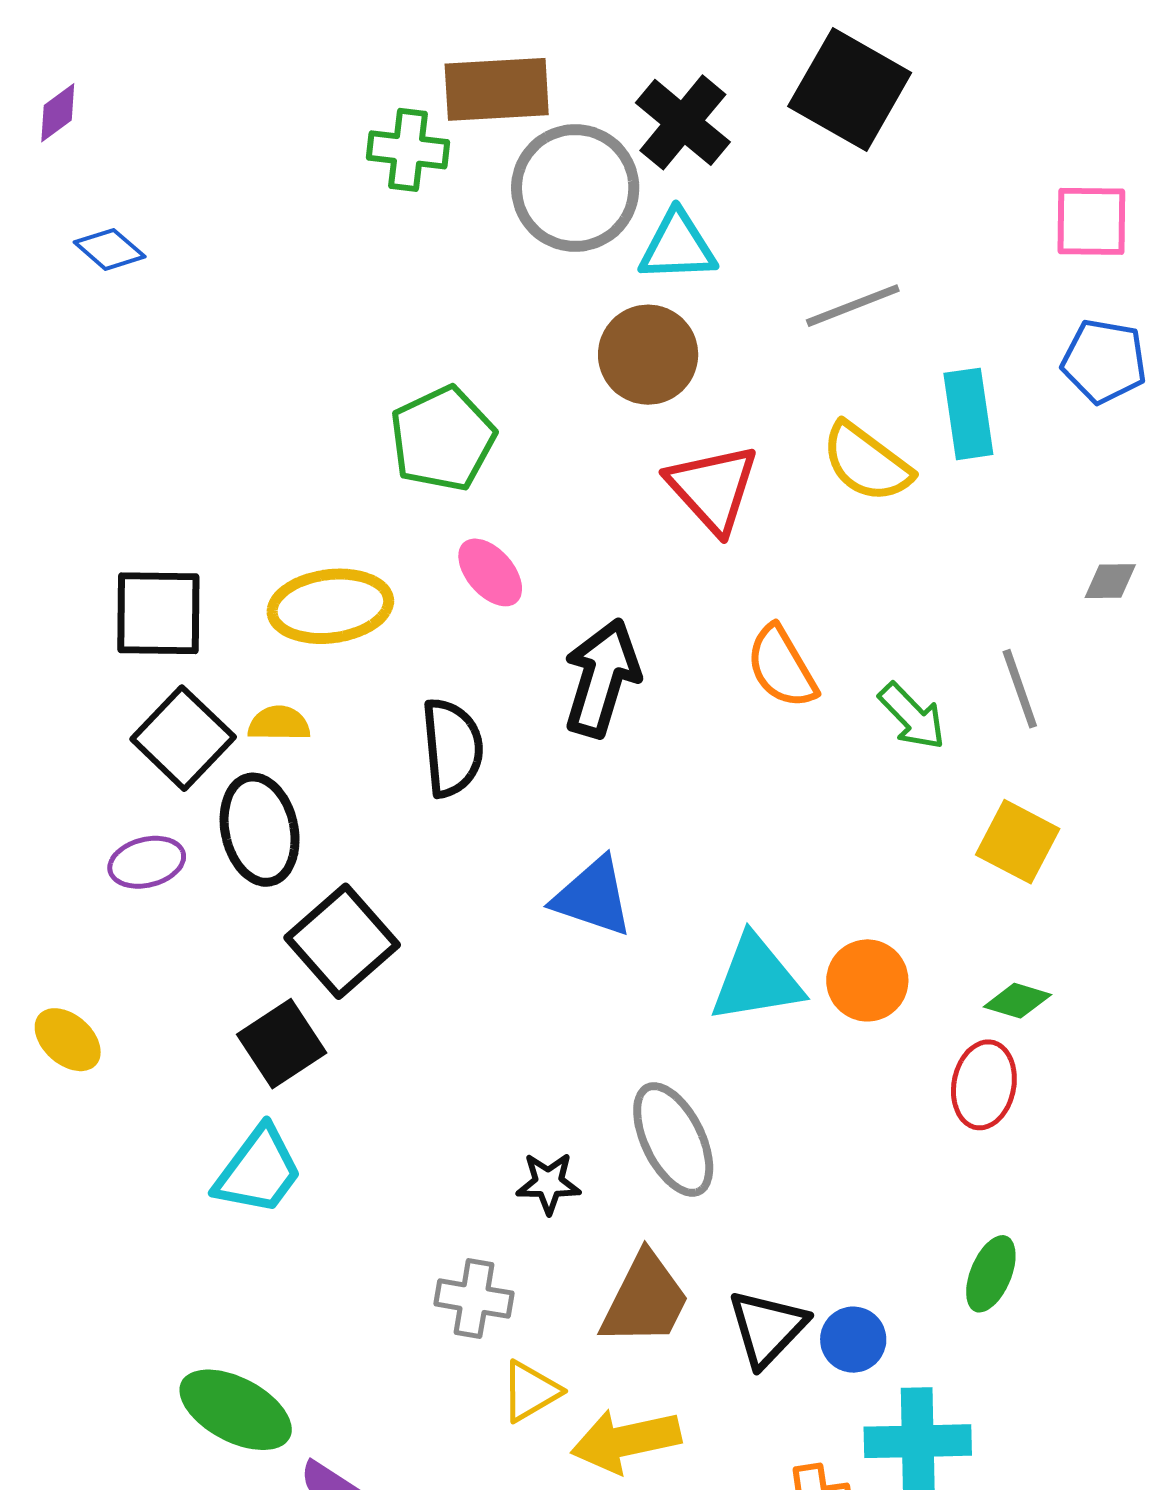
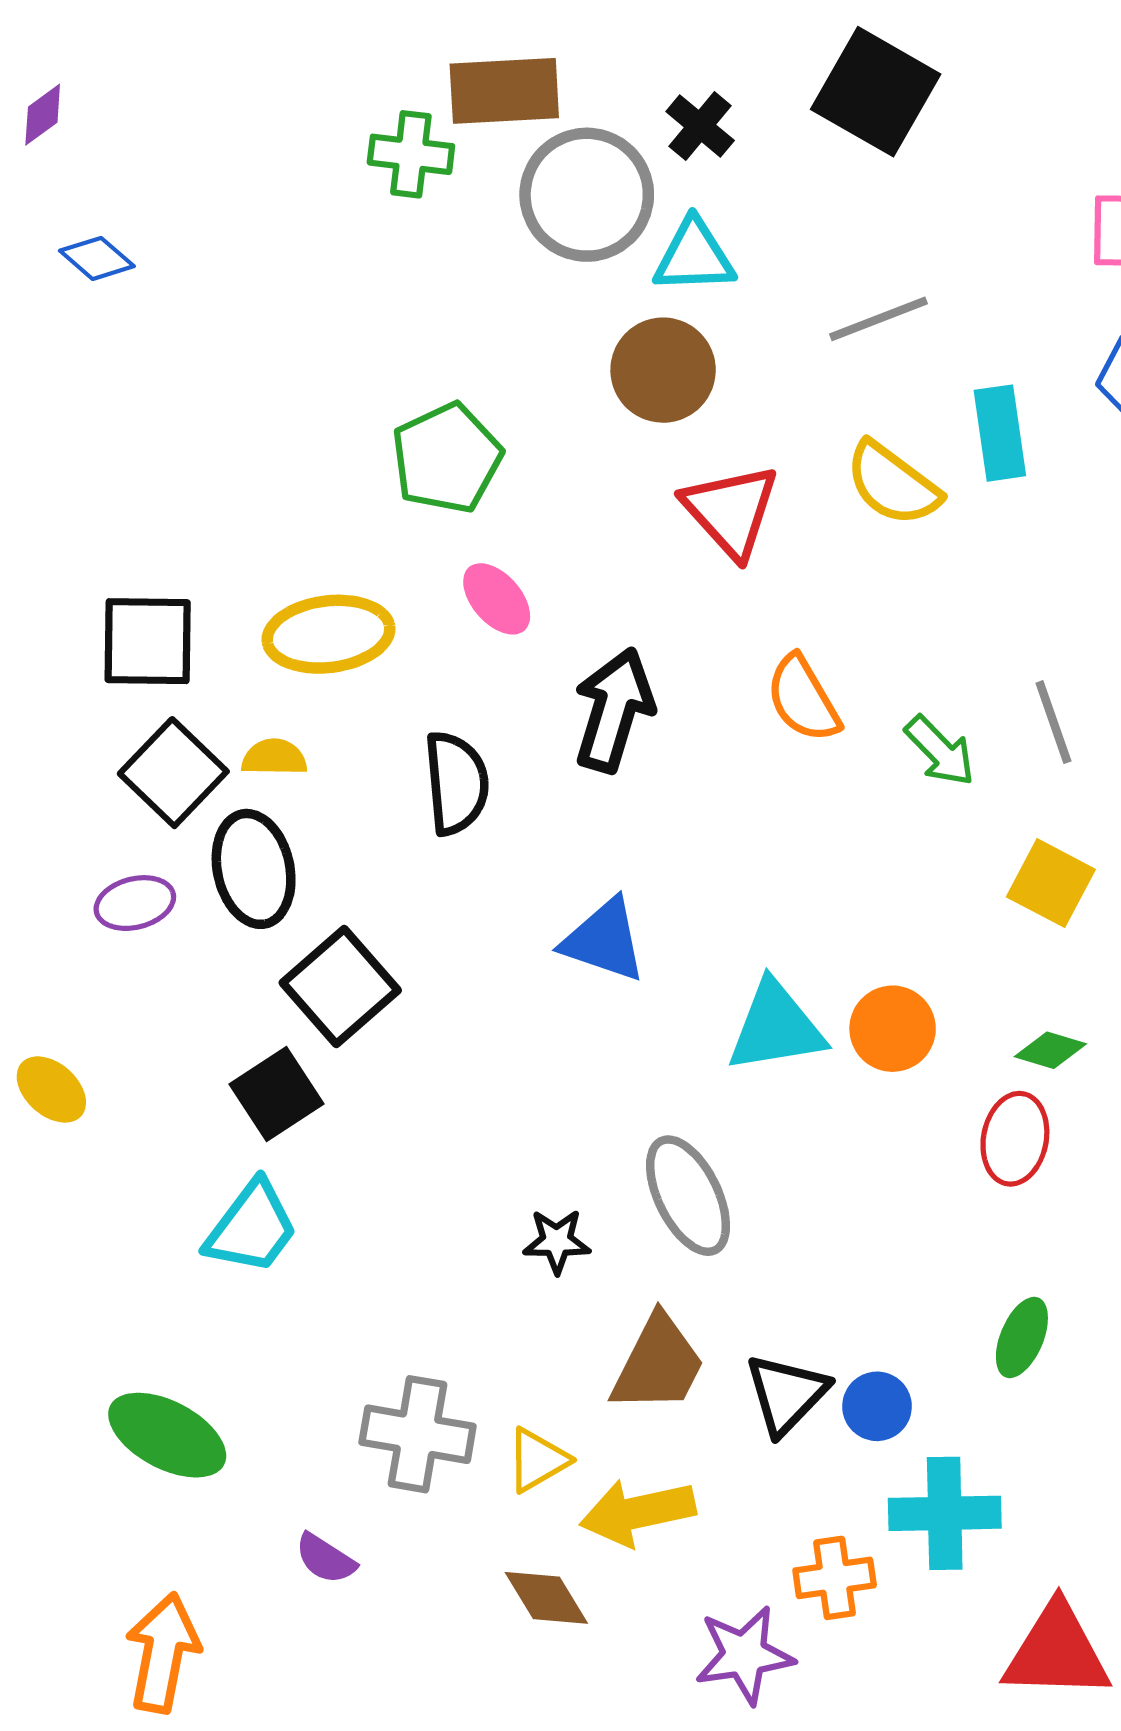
black cross: (683, 122) -> (700, 126), size x0.7
gray cross: (474, 1299) -> (418, 1434), moved, size x1.4
green ellipse: (236, 1410) -> (167, 1435), moved

